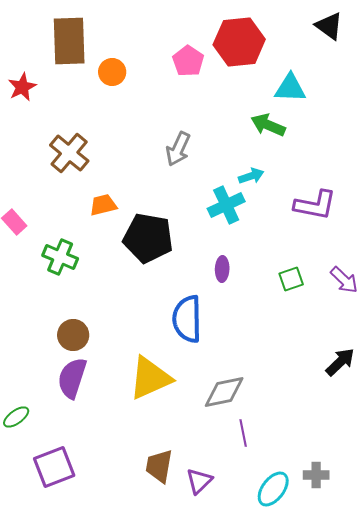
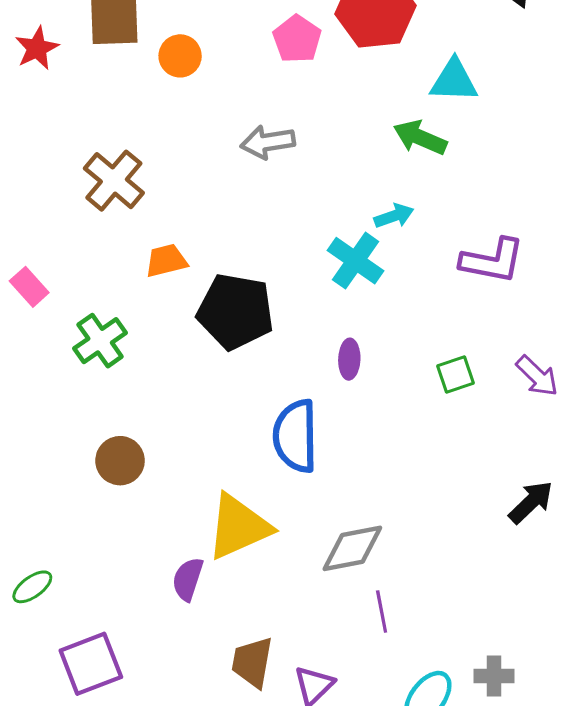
red star: (22, 87) -> (37, 48), moved
gray arrow: (178, 149) -> (268, 142), moved, turned 56
cyan cross: (226, 205) -> (355, 261), turned -30
green cross: (60, 257) -> (100, 341), turned 32
purple semicircle: (72, 378) -> (188, 579), moved, size x0.7

